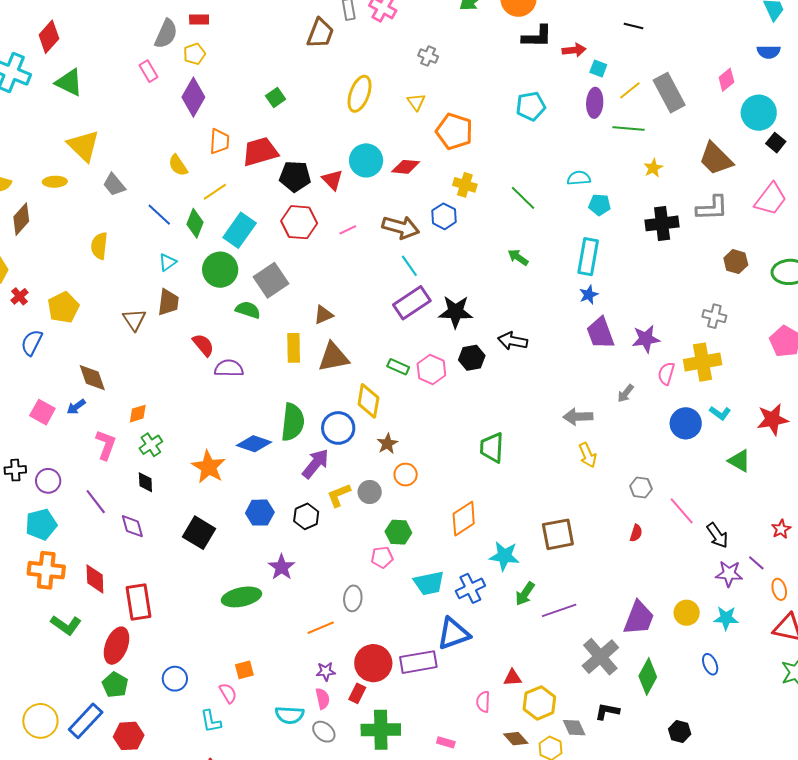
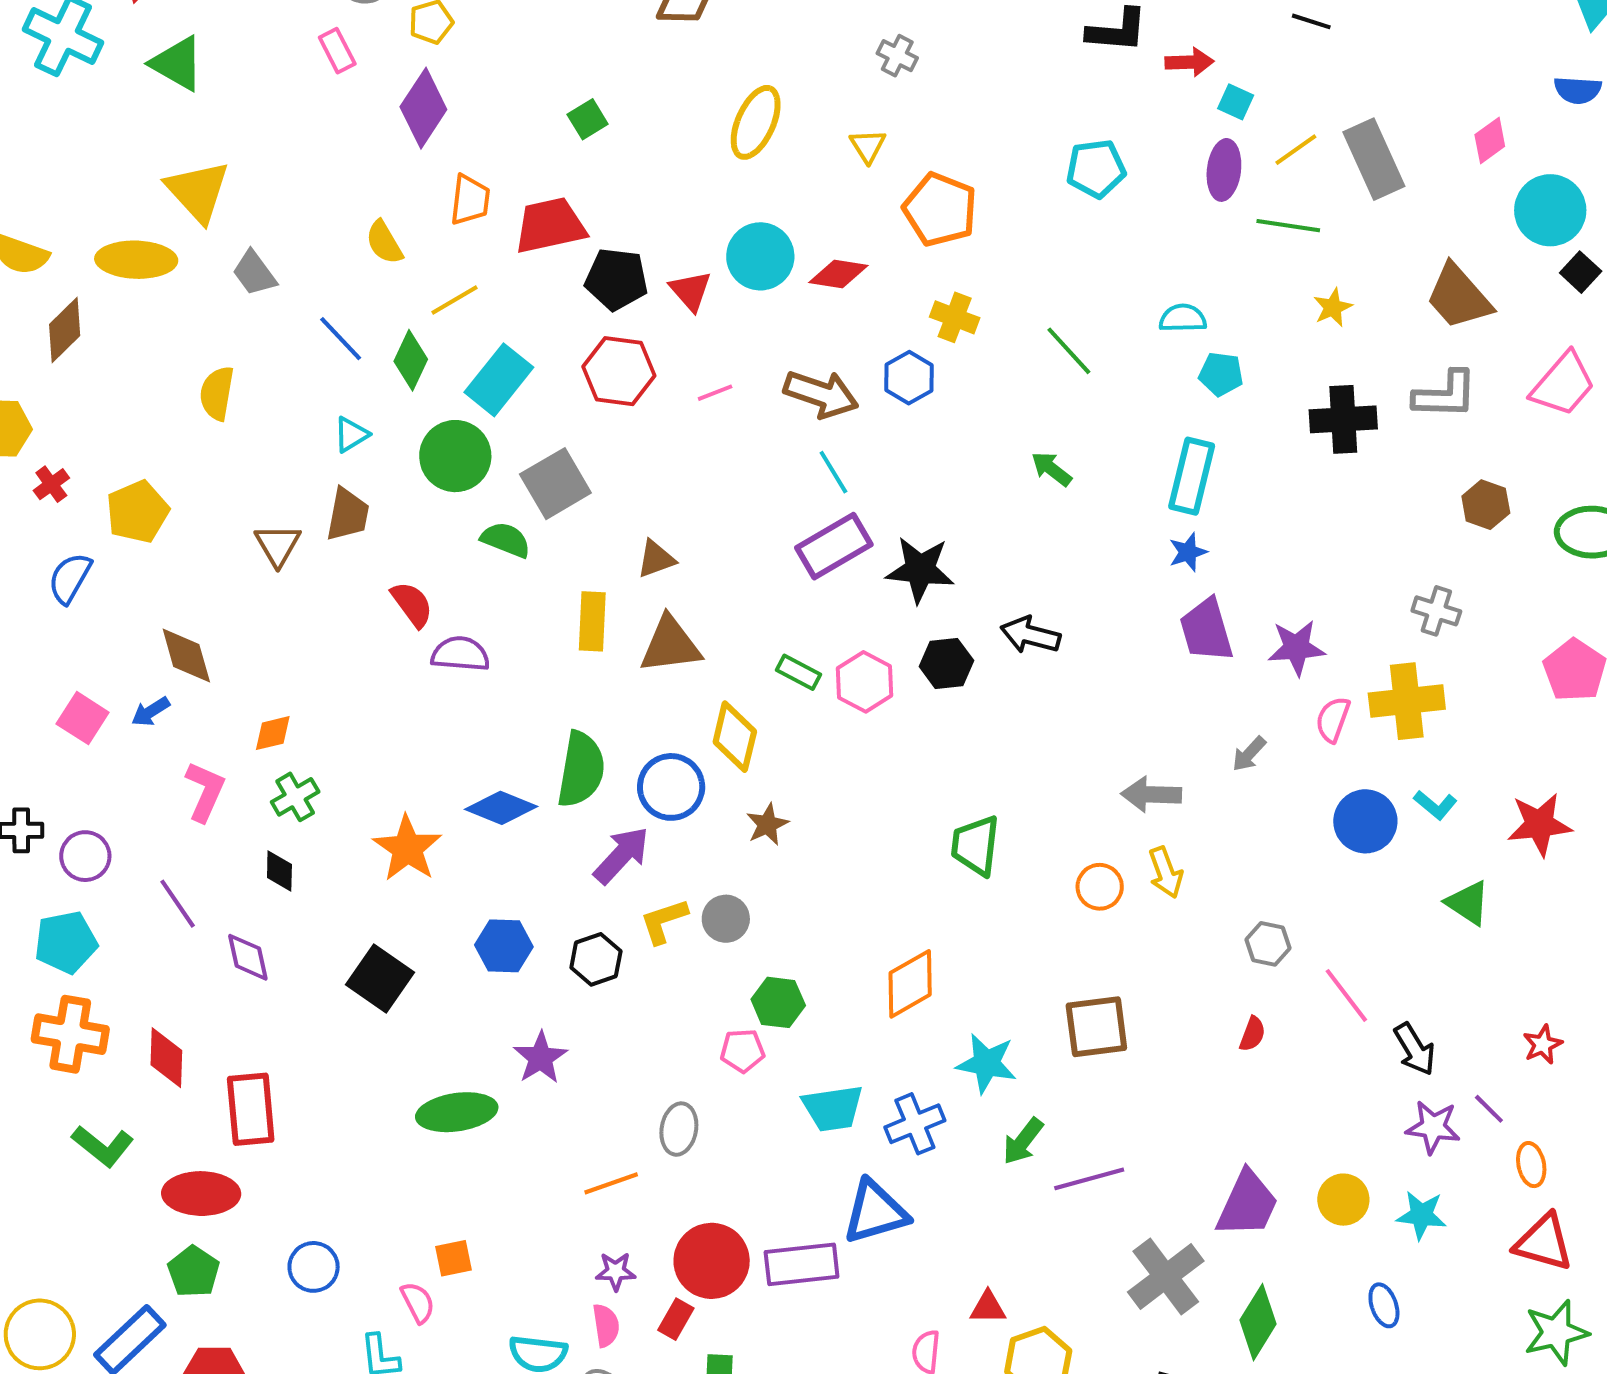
yellow ellipse: (55, 182) -> (136, 260), size x1.6
orange circle: (406, 475) -> (1100, 887), moved
red ellipse: (116, 646) -> (201, 1194), turned 66

